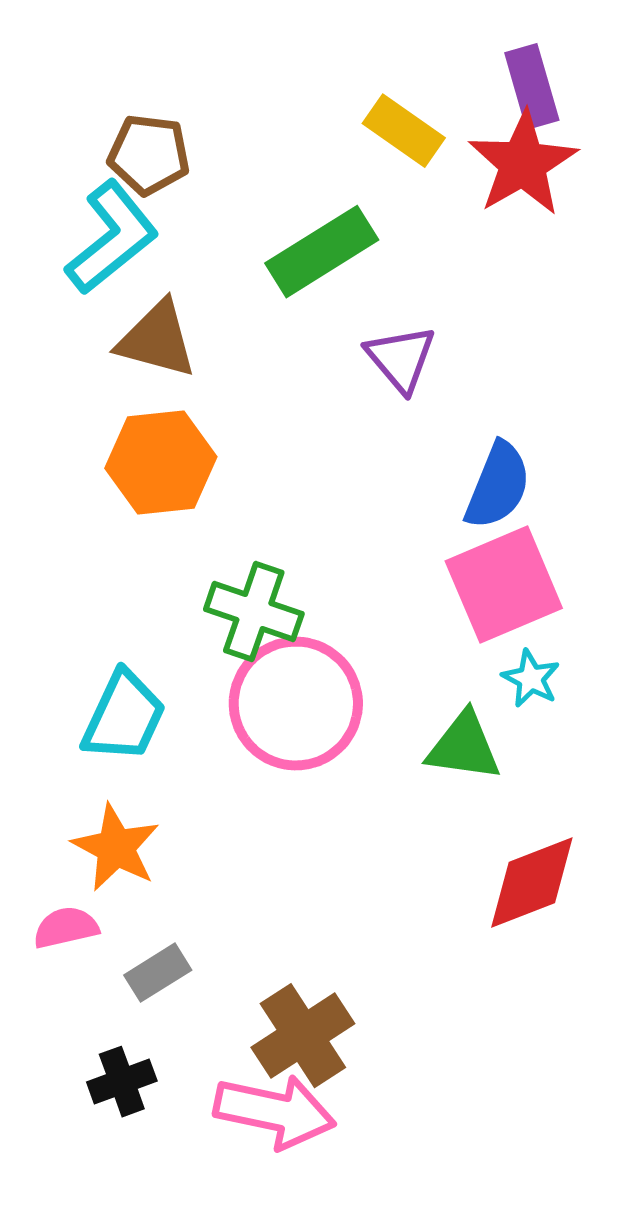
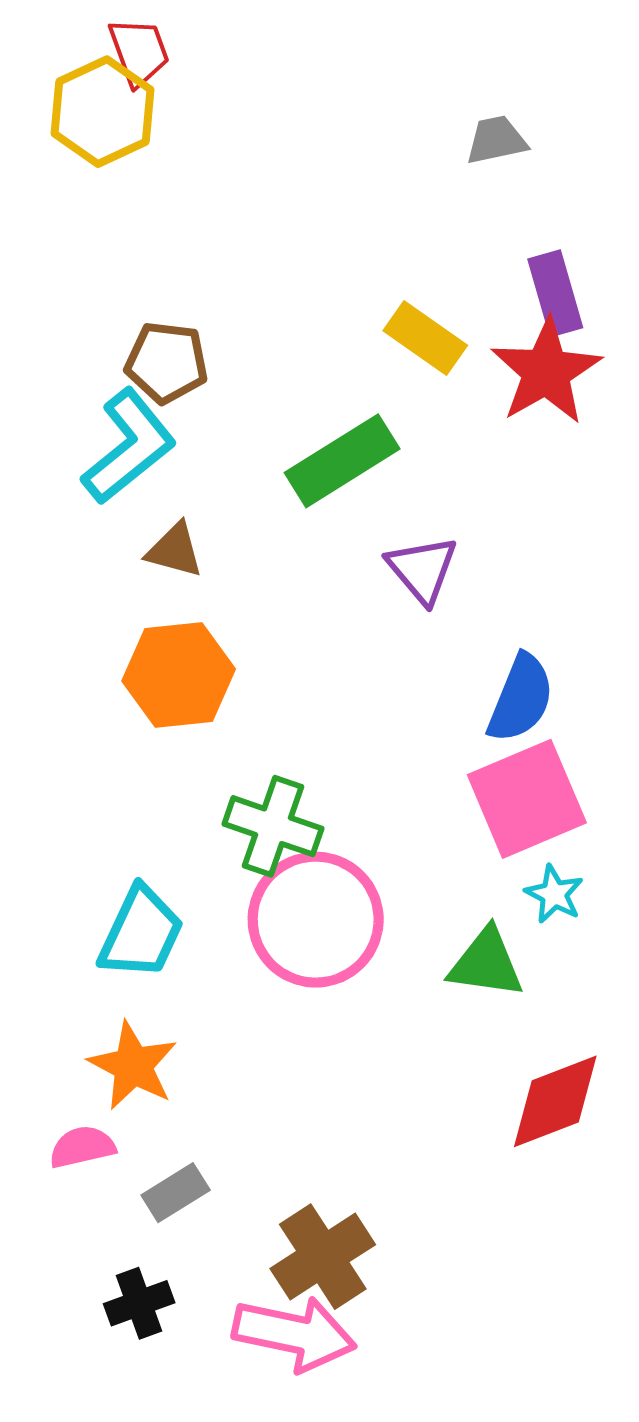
brown triangle: (157, 340) -> (175, 550), size x0.7

